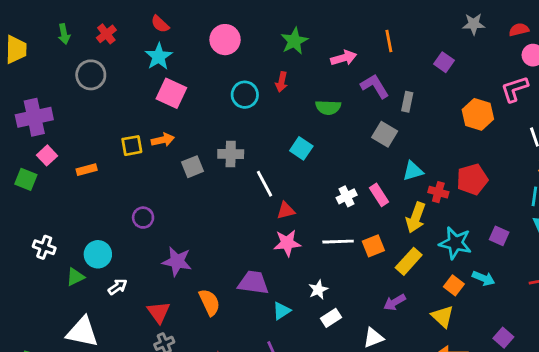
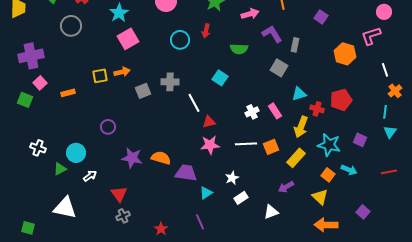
pink square: (171, 93) -> (128, 39), turned 35
orange semicircle: (209, 302) -> (161, 158), moved, turned -48

